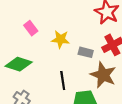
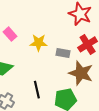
black line: (63, 80) -> (37, 90), moved

